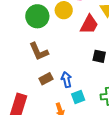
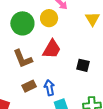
red trapezoid: (89, 24) -> (52, 49), moved

